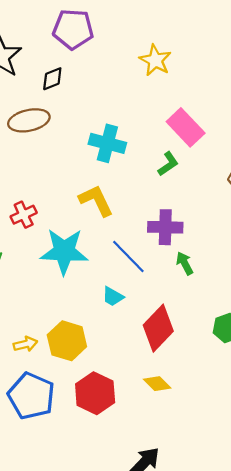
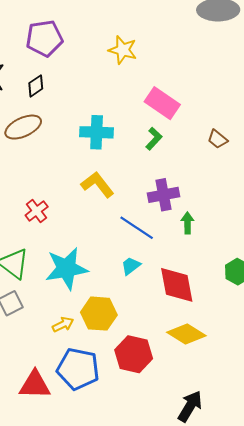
cyan star: (64, 251) -> (66, 269), moved
green arrow: (185, 263) -> (187, 223), turned 40
cyan trapezoid: (113, 297) -> (131, 266), turned 125
red diamond: (158, 328) -> (177, 285), turned -42
yellow diamond: (157, 384) -> (186, 334), size x1.5

